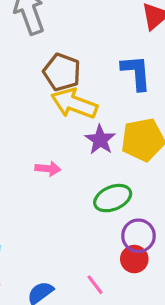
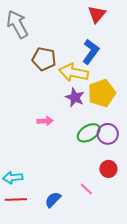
blue L-shape: (136, 73) -> (91, 52), turned 50
yellow arrow: (74, 104) -> (74, 72), moved
purple circle: (138, 236) -> (108, 134), moved

